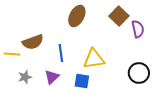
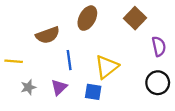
purple semicircle: (138, 29) -> (159, 46), moved
brown semicircle: (33, 42) -> (48, 35), moved
yellow triangle: (94, 59) -> (107, 67), turned -30

